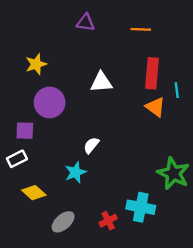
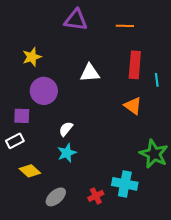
purple triangle: (86, 23) -> (76, 20), size x1.4
orange triangle: (155, 107) -> (133, 106), moved
white semicircle: (91, 145) -> (66, 129), moved

